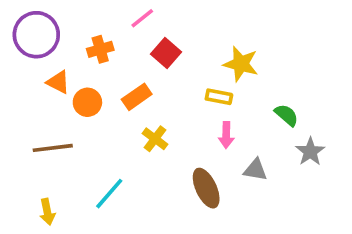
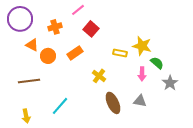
yellow star: (241, 64) -> (142, 46), moved
pink arrow: (226, 135) -> (142, 74), moved
yellow cross: (155, 139) -> (99, 76), moved
gray triangle: (255, 170) -> (140, 101), moved

